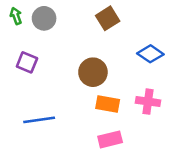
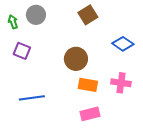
green arrow: (16, 16) -> (13, 22), moved

